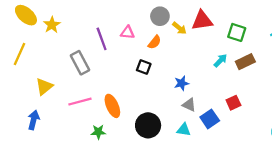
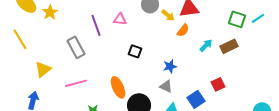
green square: (237, 32) -> (237, 19), moved
orange semicircle: (155, 42) -> (183, 30), moved
yellow line: (19, 54) -> (20, 39), turned -55
gray triangle: (189, 105) -> (166, 86), moved
orange ellipse: (112, 106) -> (118, 87), moved

